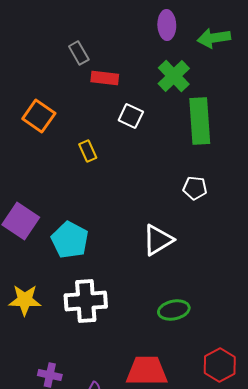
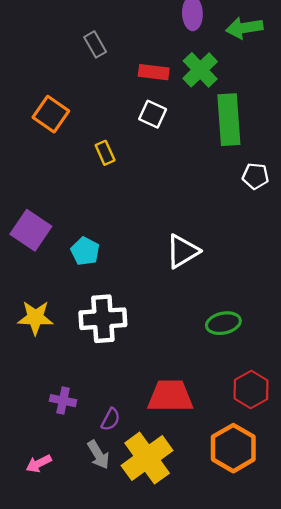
red rectangle: (105, 78) -> (154, 72), moved
white pentagon: (195, 188) -> (255, 176), moved
cyan pentagon: (70, 240) -> (85, 251), size x0.7
green ellipse: (174, 310) -> (223, 323), moved

